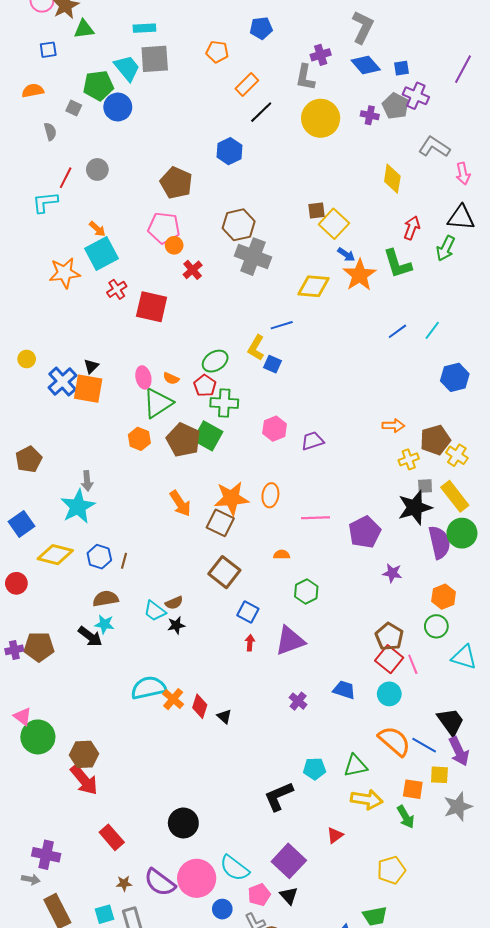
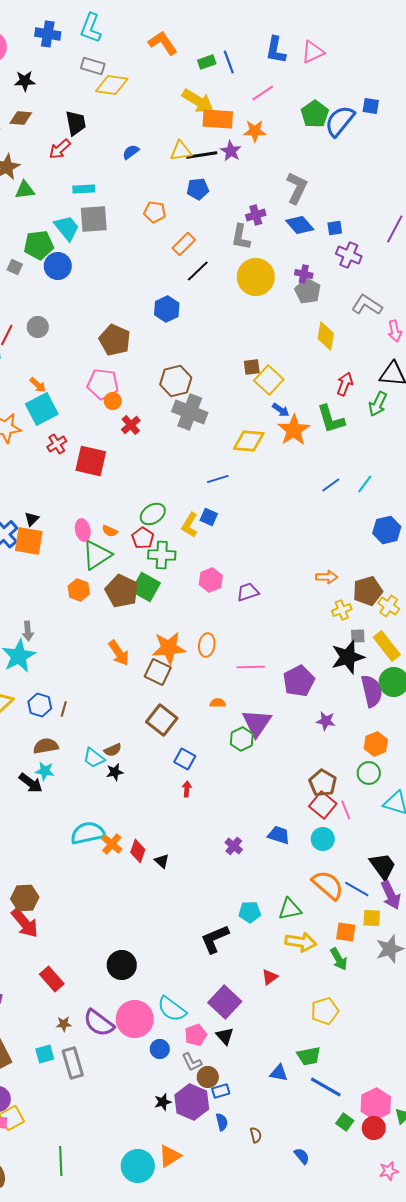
gray pentagon: (395, 106) -> (308, 291), moved
yellow L-shape: (256, 348) -> (190, 525), moved
purple triangle: (290, 641) -> (257, 723), moved, turned -36

